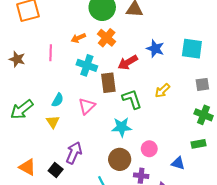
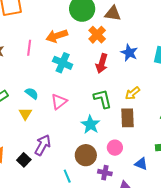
orange arrow: (78, 38) -> (57, 36), size x1.5
orange cross: (107, 38) -> (97, 35), moved
red arrow: (128, 62) -> (102, 63), turned -48
brown rectangle: (108, 83) -> (128, 118), moved
cyan semicircle: (58, 100) -> (32, 93), turned -88
cyan star: (122, 127) -> (90, 125), turned 30

